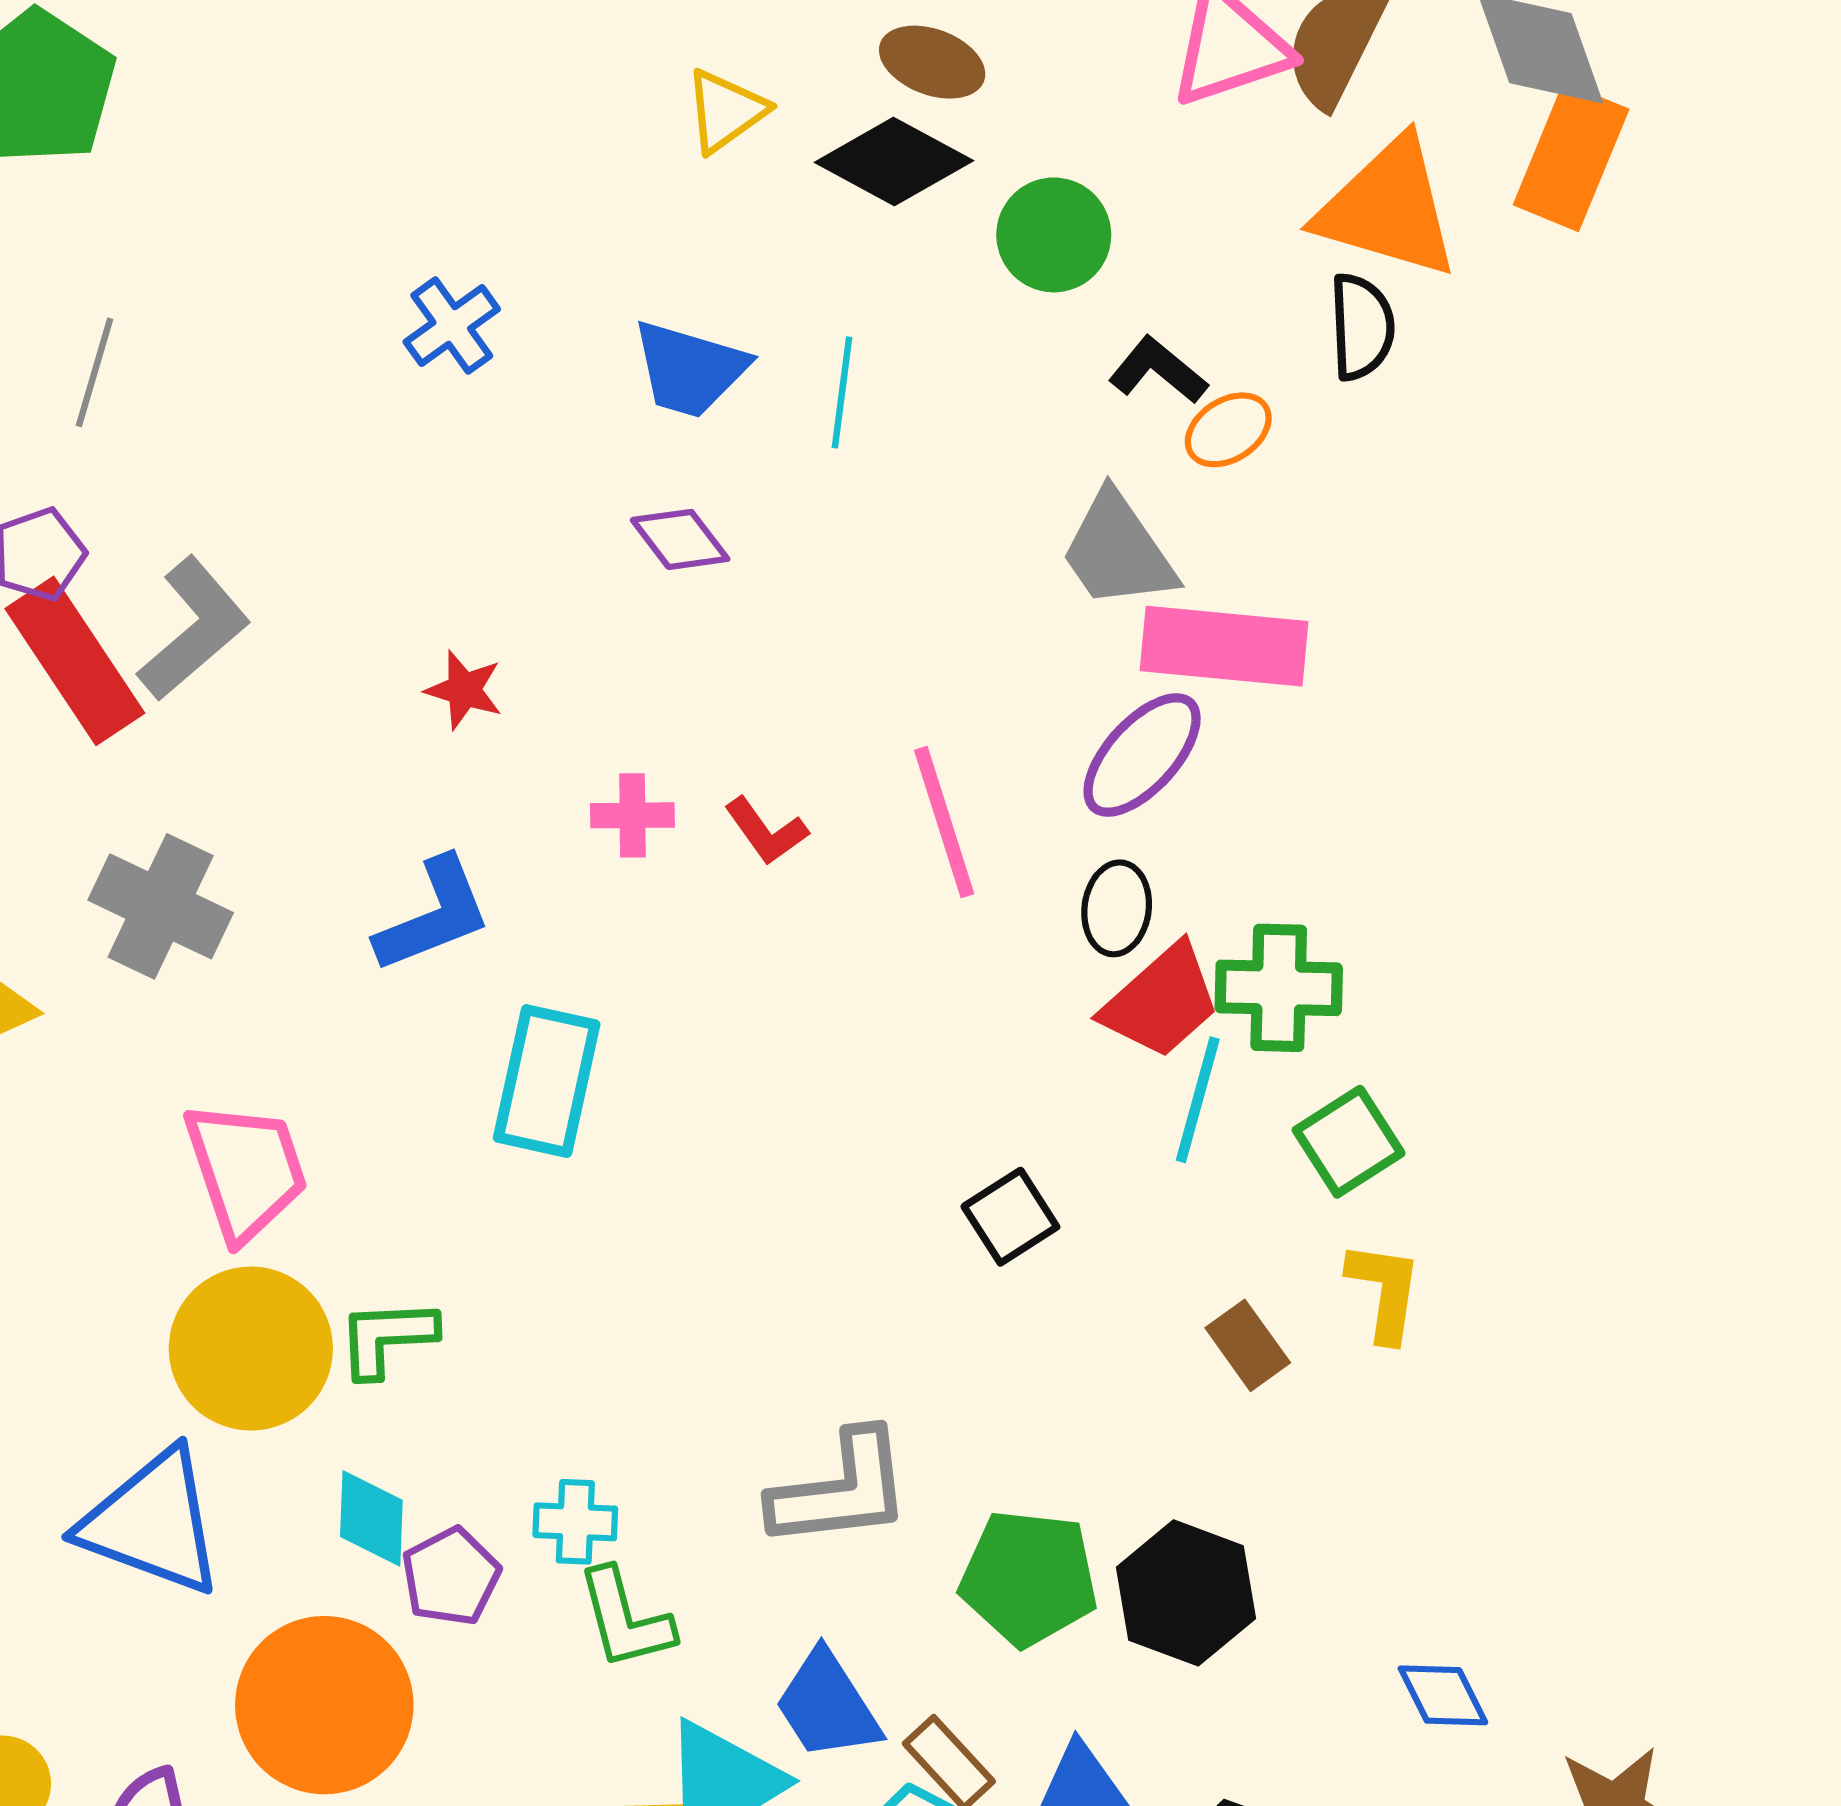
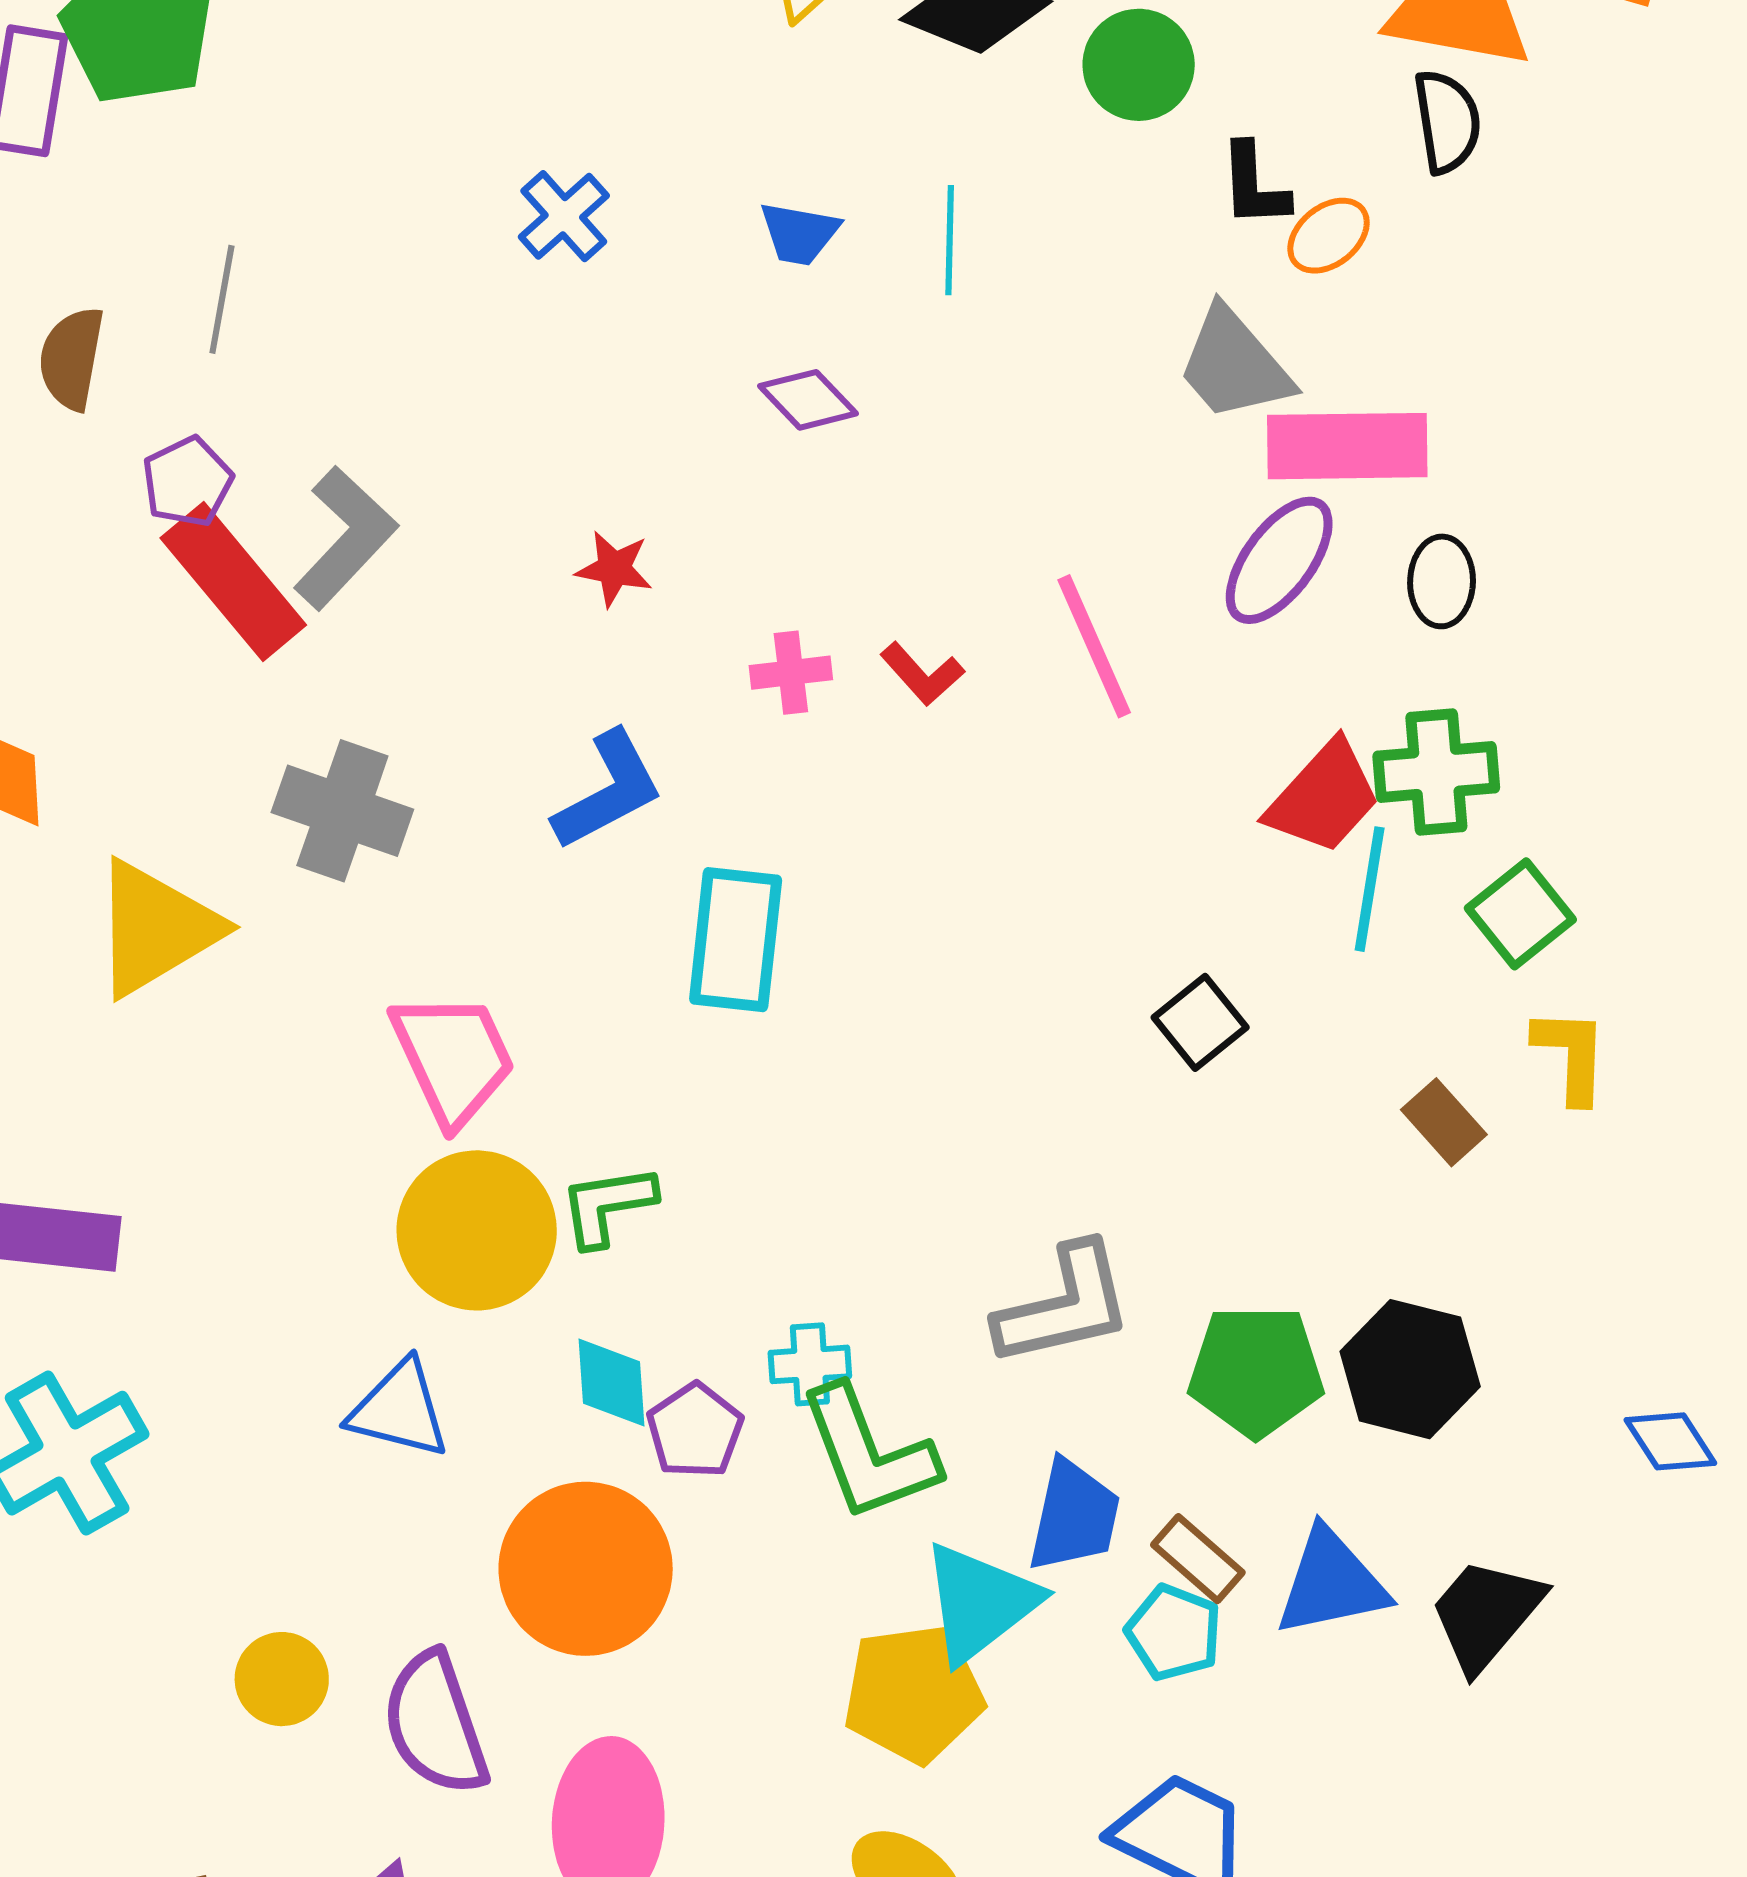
blue trapezoid: (690, 369) -> (799, 233), size x0.7
black L-shape: (1158, 370) -> (1254, 185), turned -126
black ellipse: (1117, 908) -> (1442, 581), moved
blue triangle: (152, 1522) -> (399, 1410), size x0.7
green L-shape: (625, 1619) -> (869, 1453), size x1.4
blue trapezoid: (827, 1705) -> (1074, 1516), turned -129

